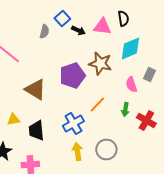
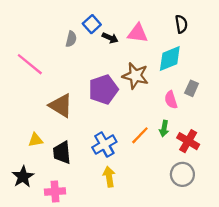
black semicircle: (123, 18) -> (181, 24), moved
orange line: (97, 104) -> (140, 135), moved
gray circle: (106, 150) -> (182, 174), moved

